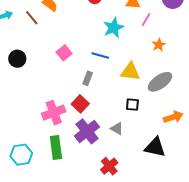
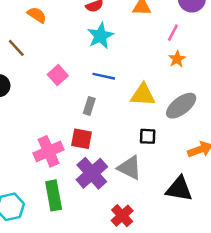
brown line: (32, 18) -> (16, 48), moved
pink line: (146, 20) -> (173, 33), moved
cyan star: (114, 28) -> (100, 36), moved
red square: (80, 104) -> (82, 139), turned -30
gray triangle: (117, 129) -> (129, 168), size x1.5

